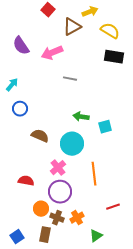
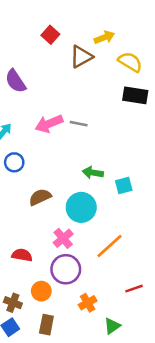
pink arrow: (52, 53) -> (49, 124), moved
brown semicircle: (40, 136) -> (40, 197), turned -48
orange line: (94, 174) -> (110, 246), turned 55
brown cross: (57, 218) -> (13, 303), moved

